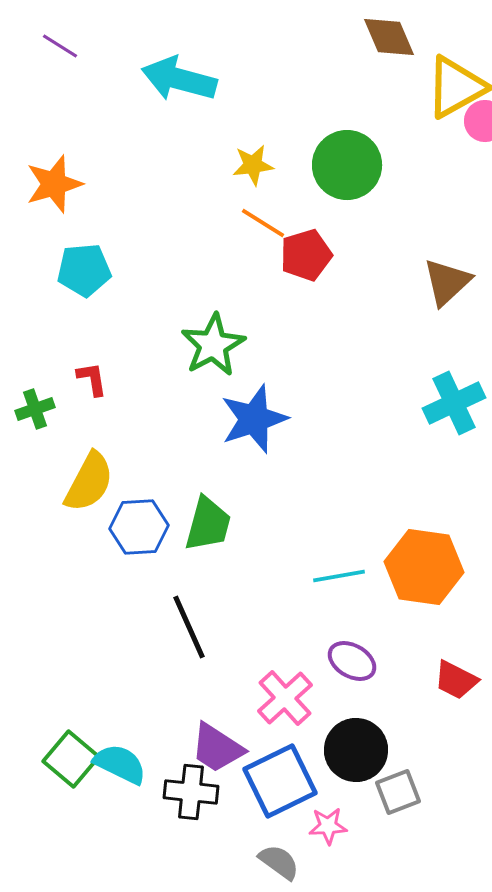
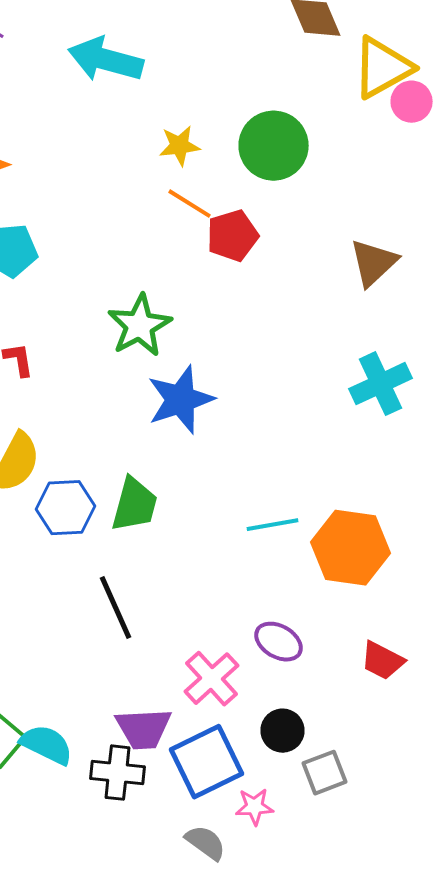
cyan line: (339, 576) -> (272, 525), moved
purple trapezoid: (217, 748) -> (144, 729), turned -36
black circle: (356, 750) -> (282, 731), size x0.7

